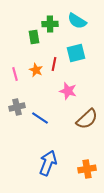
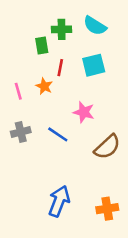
red line: (54, 64) -> (60, 68), moved
blue line: (40, 118) -> (58, 134), moved

